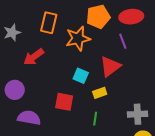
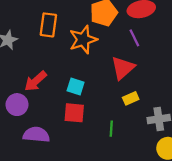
red arrow: (34, 57) -> (36, 81), moved
cyan square: (81, 76) -> (76, 87), moved
yellow rectangle: (100, 93) -> (131, 98), moved

